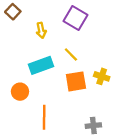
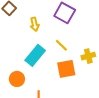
cyan rectangle: (41, 65) -> (35, 55), turned -30
yellow cross: (102, 76) -> (88, 56), moved, turned -32

